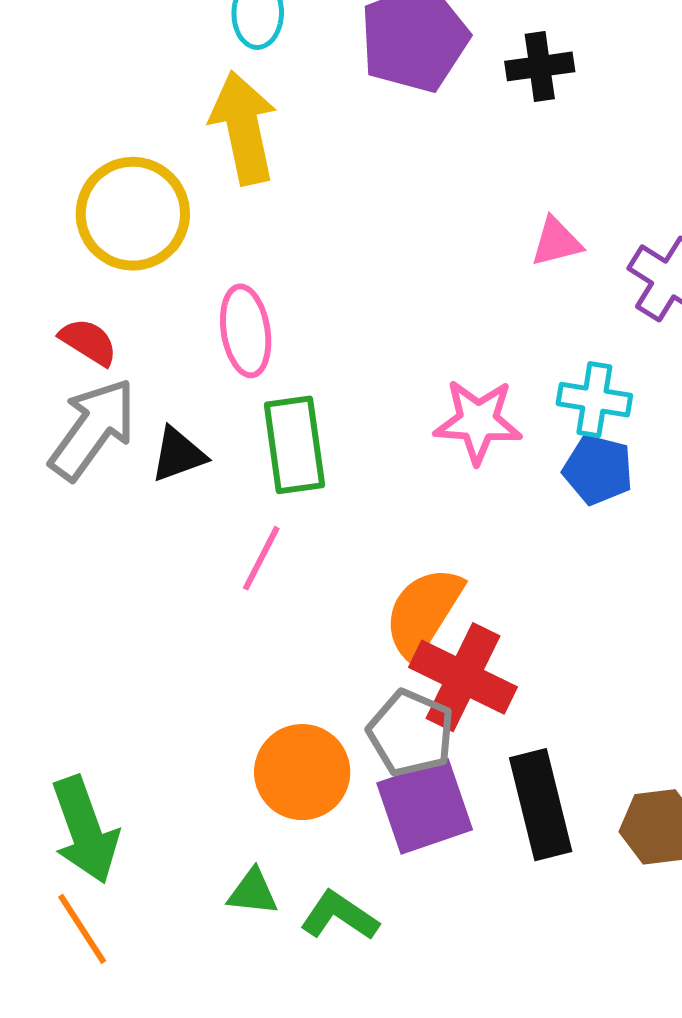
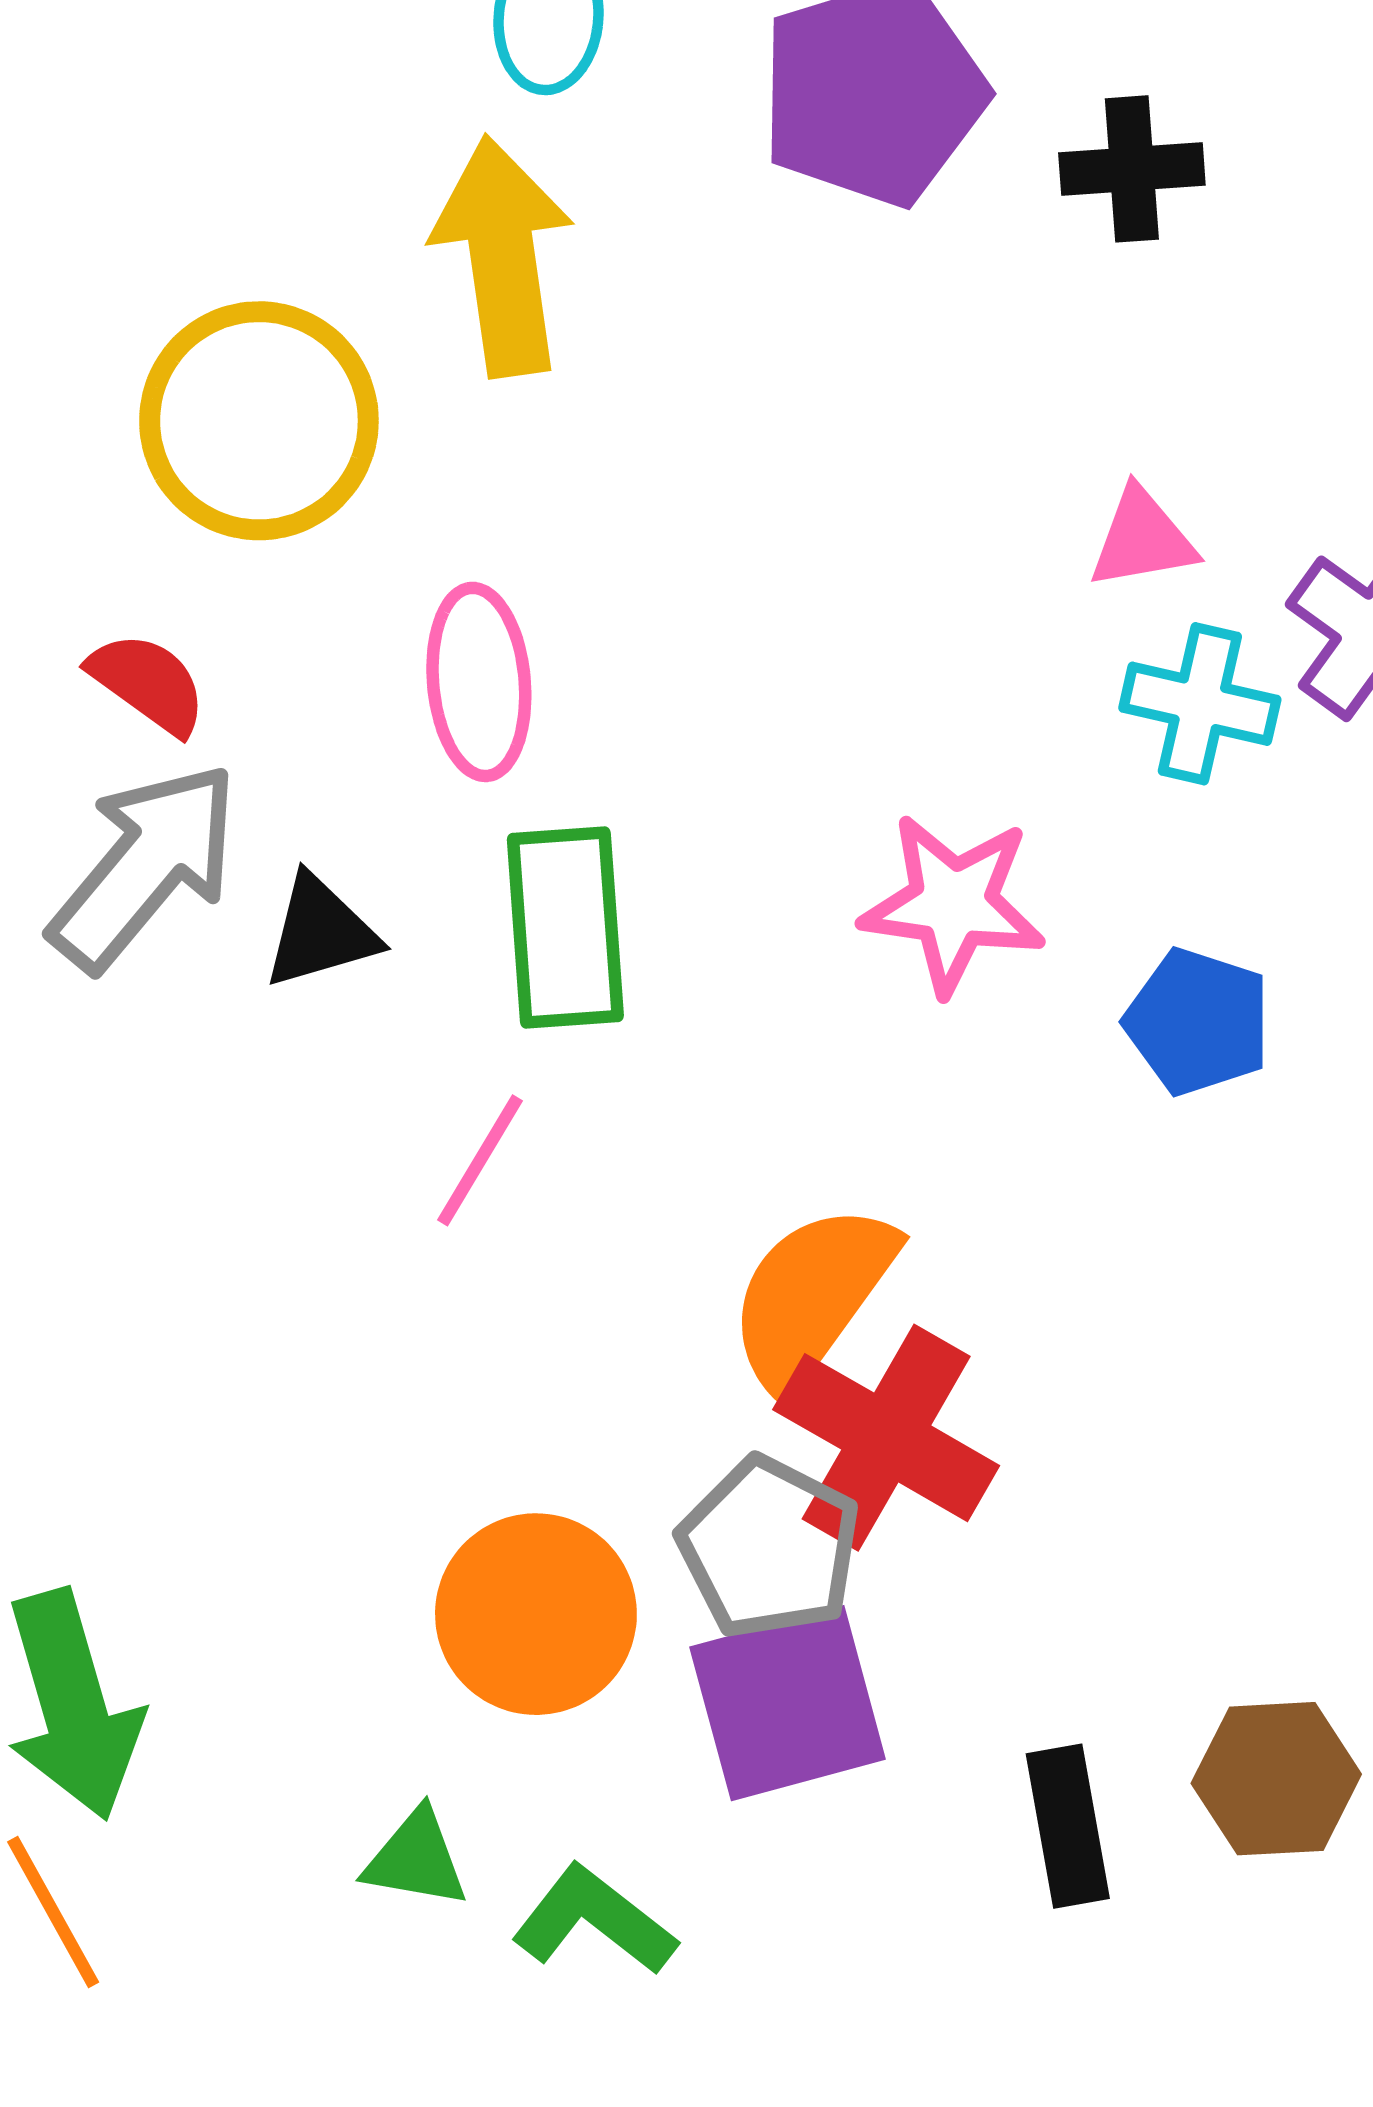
cyan cross: (594, 400) -> (1200, 704), moved
black rectangle: (541, 805) -> (1068, 1826), moved, size x0.7

